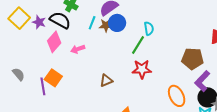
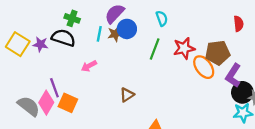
cyan semicircle: (149, 28) -> (162, 18), moved
pink diamond: (54, 42) -> (46, 103), moved
red star: (142, 69) -> (184, 48), moved
gray semicircle: (18, 74) -> (29, 106), size x1.5
purple line: (43, 86) -> (54, 88), moved
orange ellipse: (177, 96) -> (204, 67), moved

